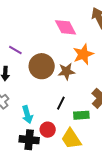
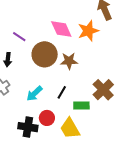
pink diamond: (65, 27) -> (61, 29), moved
orange star: (83, 54) -> (88, 31), moved
cyan arrow: (27, 115) -> (34, 94), moved, turned 60

